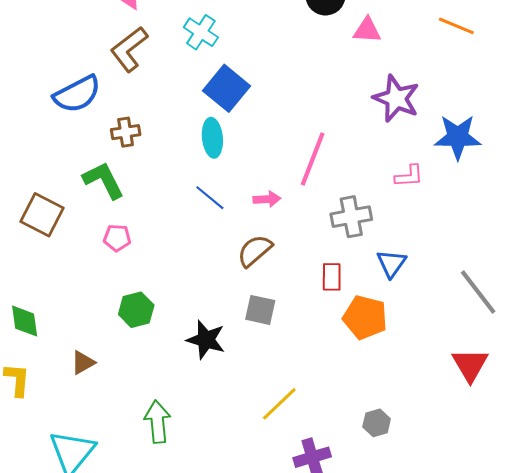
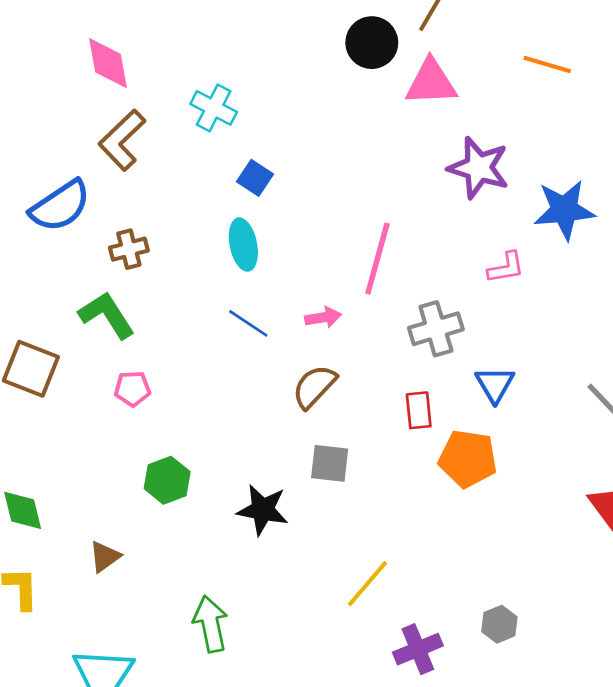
pink triangle: (367, 30) -> (431, 82), size x1.4
blue square: (227, 88) -> (255, 178), size x0.6
gray hexagon: (377, 423) -> (499, 624), moved

